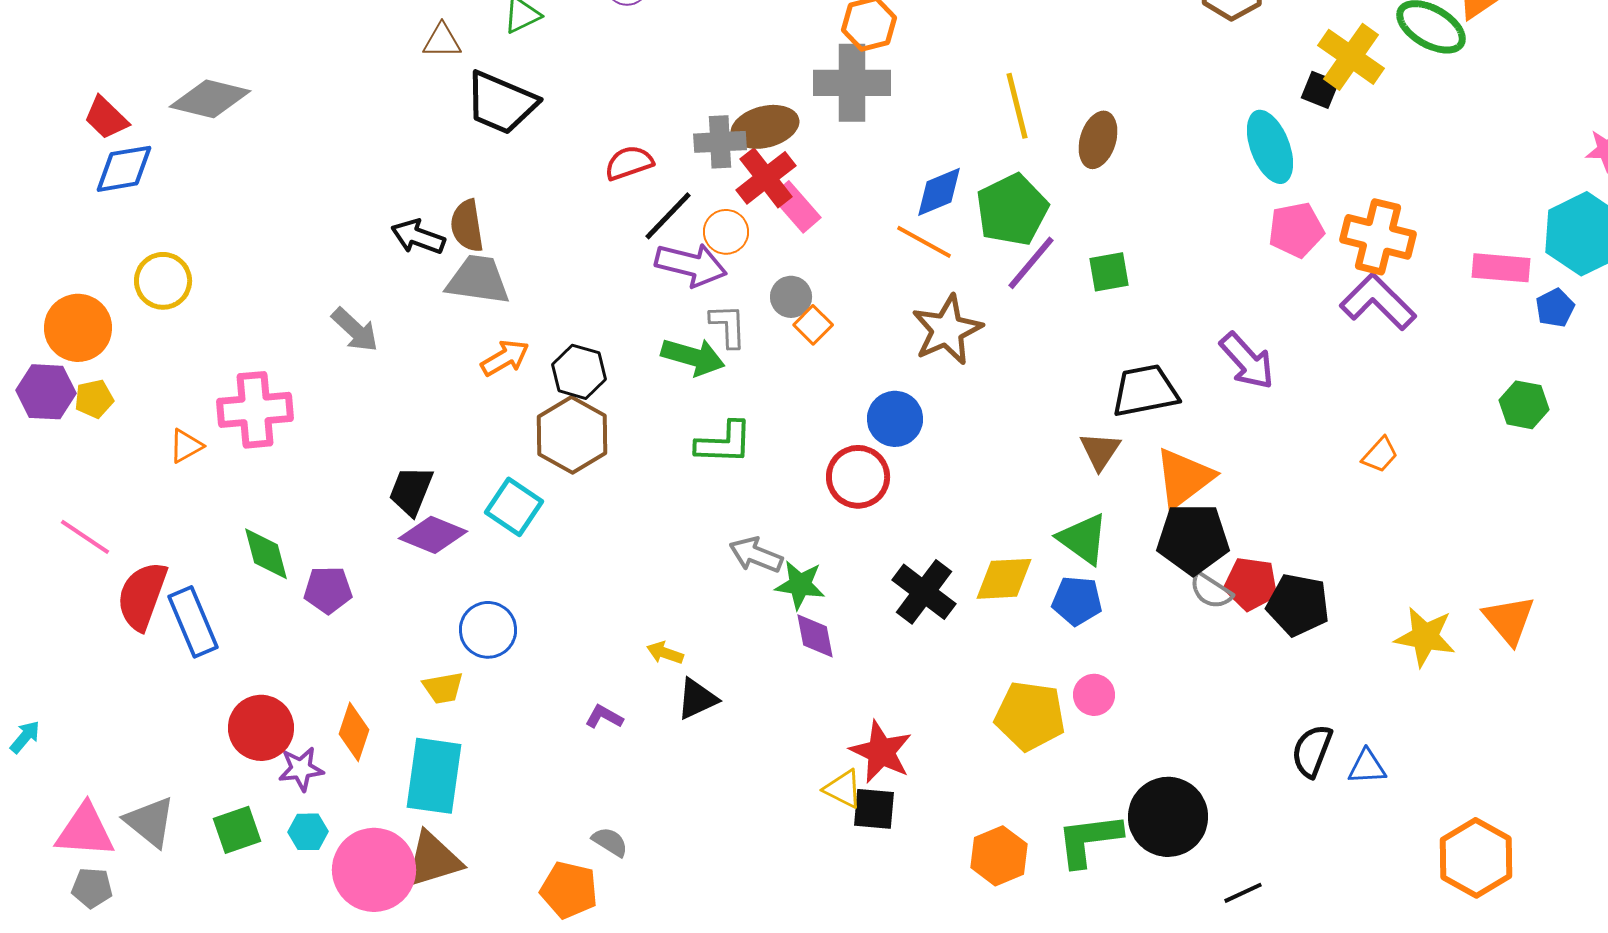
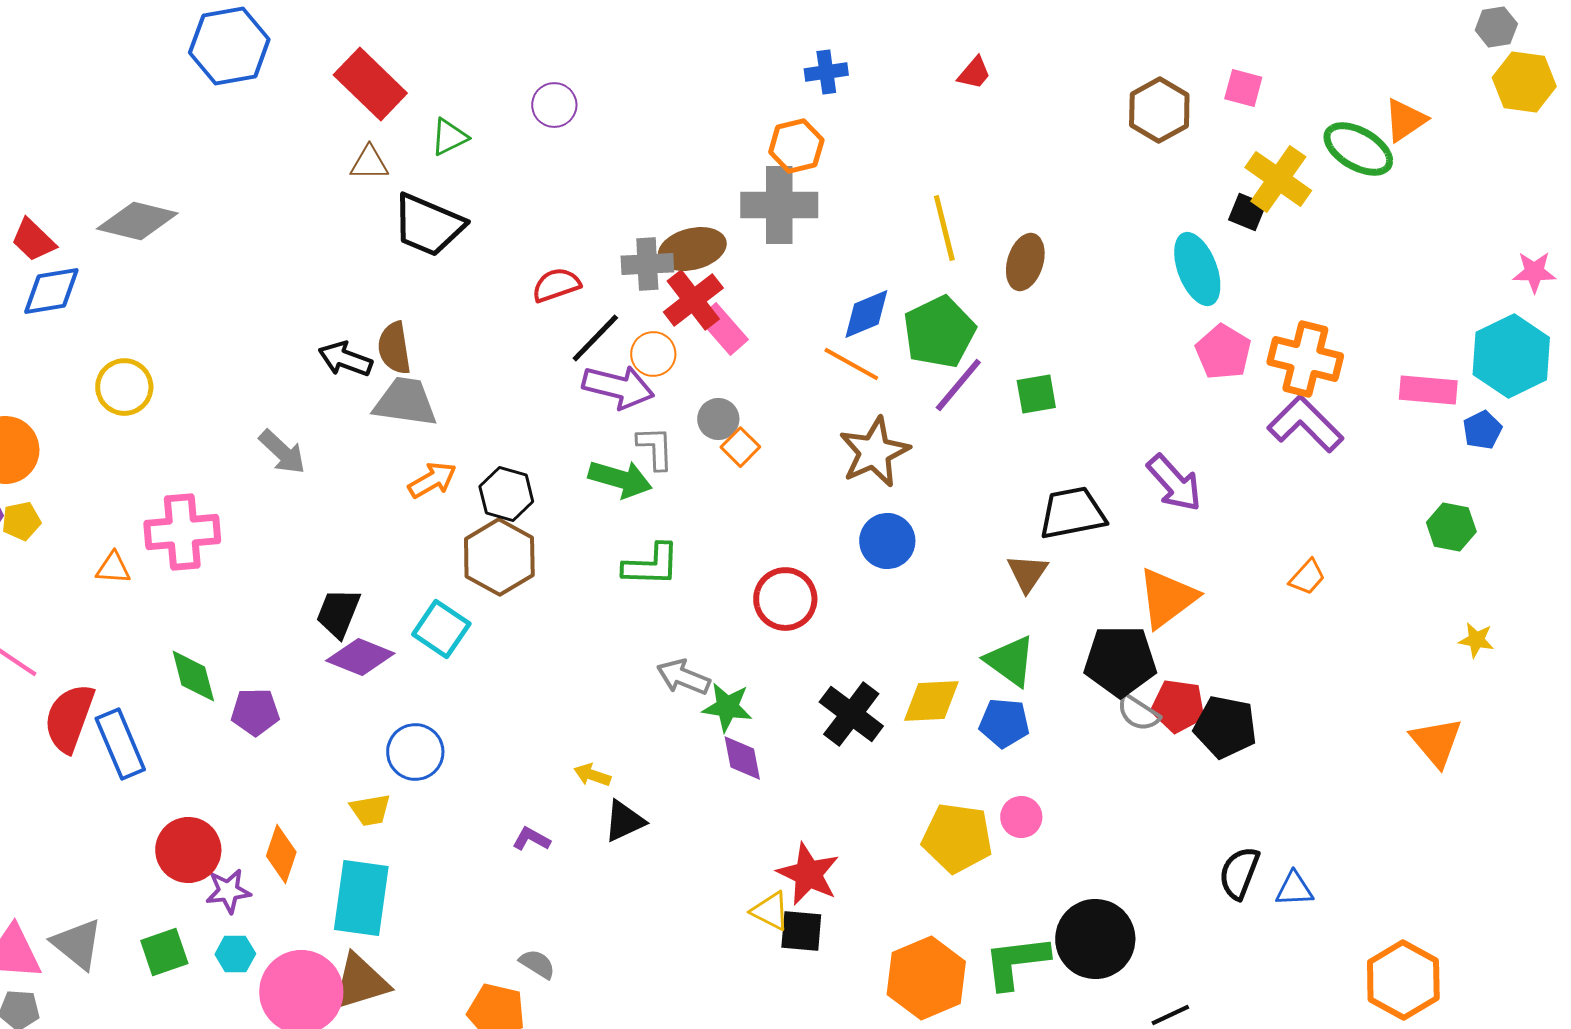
pink pentagon: (1296, 230) -> (1223, 352), turned -30
yellow circle: (163, 281) -> (124, 387), moved
blue circle: (895, 419) -> (887, 541), moved
orange triangle: (186, 446) -> (113, 568), turned 33
orange triangle: (1184, 478) -> (1167, 598), moved
yellow star: (1425, 637) -> (1476, 640), moved, size x0.6
orange hexagon: (999, 856) -> (926, 978), size x1.4

